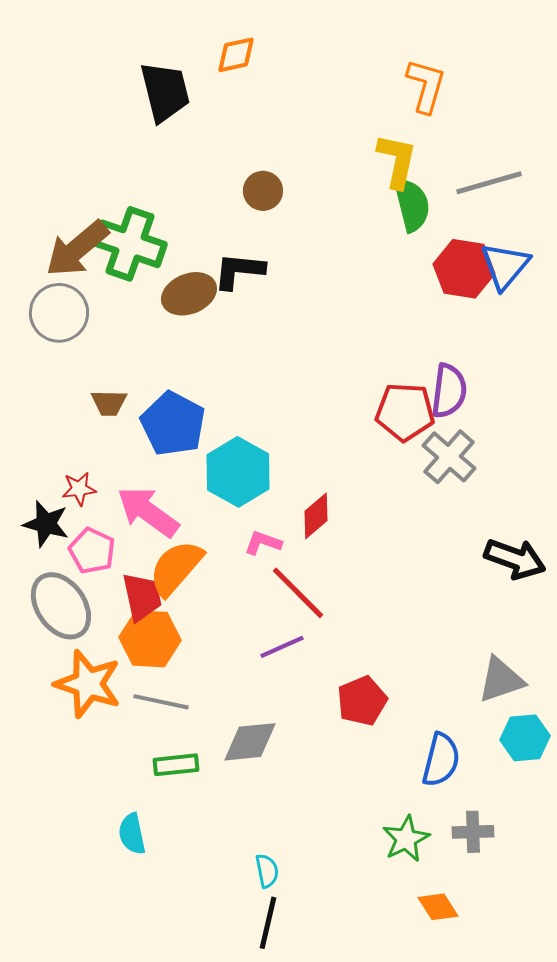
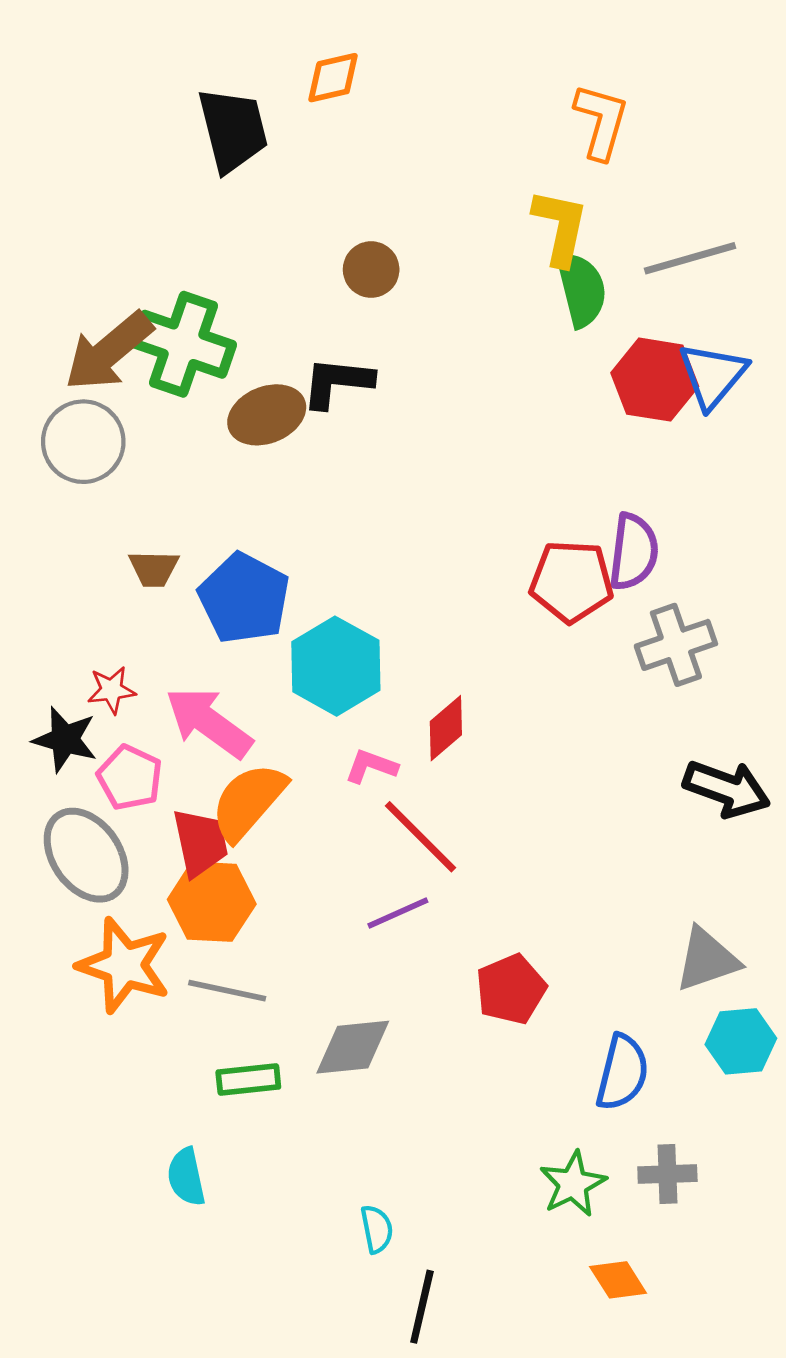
gray cross: (449, 457) -> (676, 645), moved, turned 30
black line: (268, 923) -> (422, 1307), moved

